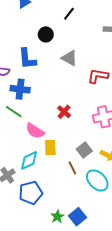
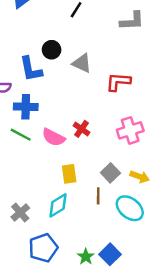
black circle: (46, 34) -> (52, 50), moved
pink semicircle: (35, 131) -> (54, 137), moved
cyan diamond: (29, 160) -> (58, 205), moved
brown line: (72, 168) -> (98, 196), turned 32
blue pentagon: (31, 193) -> (43, 248), moved

